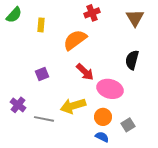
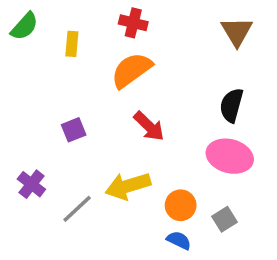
red cross: (92, 13) -> (133, 23), moved, turned 35
pink ellipse: (110, 89) -> (230, 156), moved
gray line: (44, 119) -> (77, 209), turned -54

